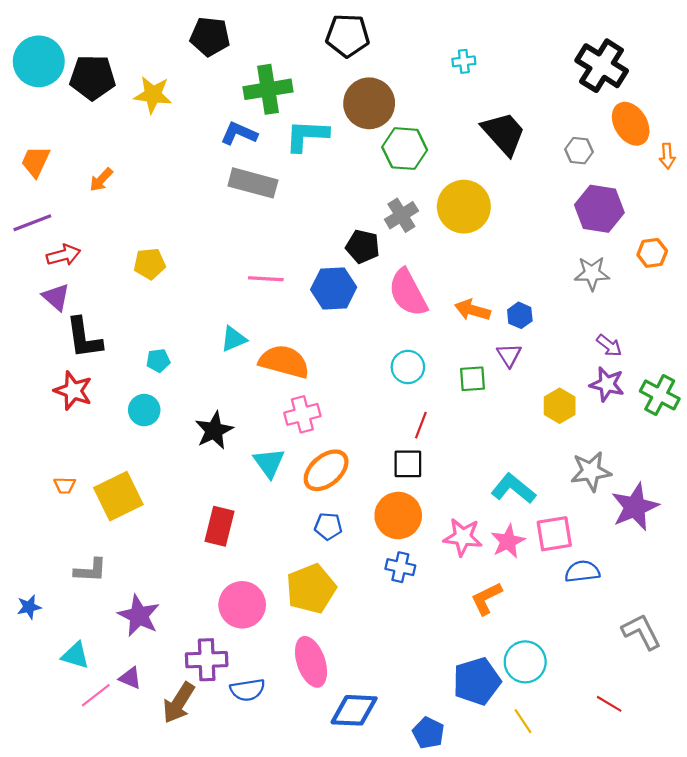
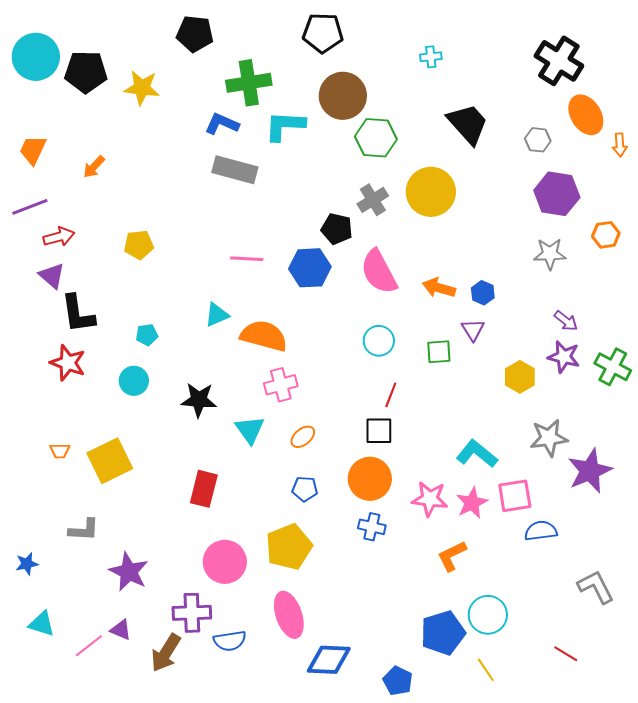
black star: (214, 430) -> (199, 400), turned 30
orange ellipse: (326, 470) -> (303, 437), size x0.6
cyan triangle: (75, 655) -> (42, 624), moved

